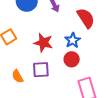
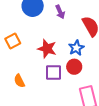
purple square: (41, 70) -> (53, 73), moved

